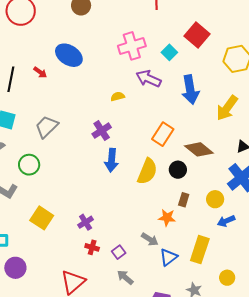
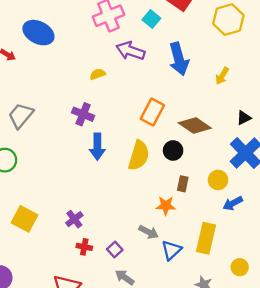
yellow arrow: (227, 108) -> (222, 76), size x0.6
purple cross: (102, 131) -> (83, 114), turned -30

